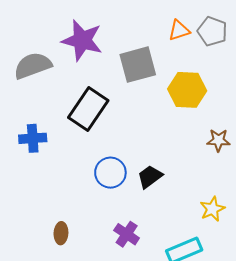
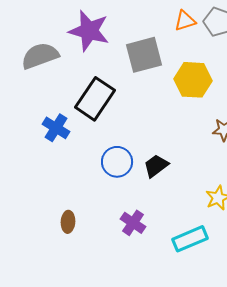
blue cross: (33, 138) -> (56, 128), moved, turned 36

